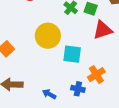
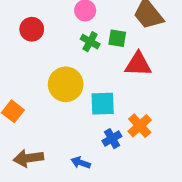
red triangle: (103, 30) -> (138, 64), turned 30
blue cross: (78, 89) -> (112, 139), moved, turned -32

